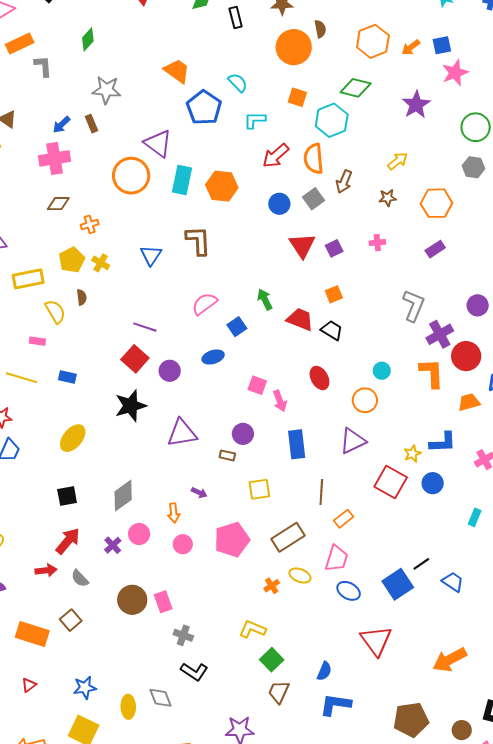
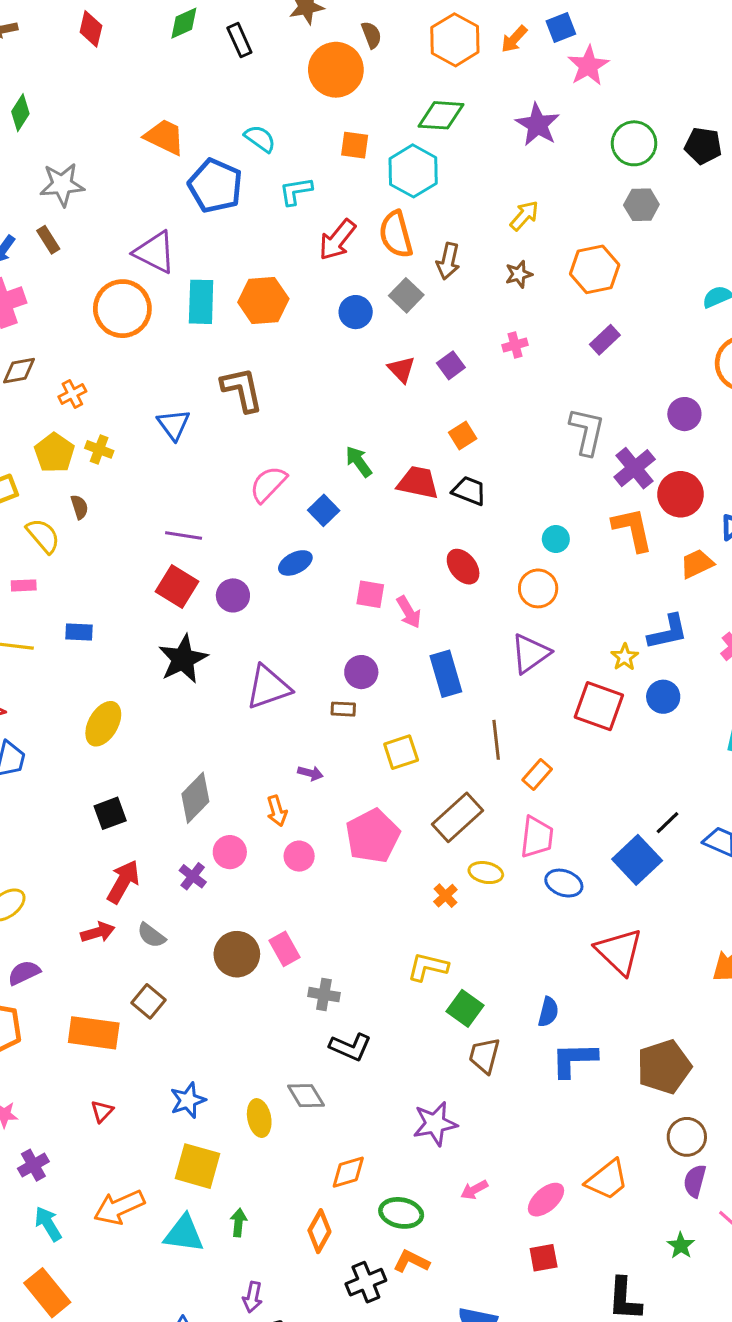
red triangle: (302, 245) -> (401, 369), size x0.7
brown pentagon: (411, 720) -> (664, 1067), moved

